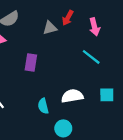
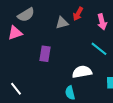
white semicircle: (72, 96) -> (82, 72), moved
cyan semicircle: (43, 106) -> (70, 93), moved

